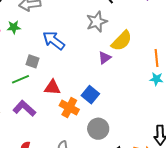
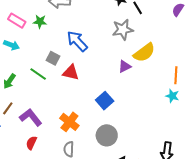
green line: (20, 79) -> (38, 74), turned 48
red triangle: (52, 87) -> (71, 72), moved
purple L-shape: (24, 108) -> (31, 117), moved
orange cross: (69, 108) -> (69, 122), moved

